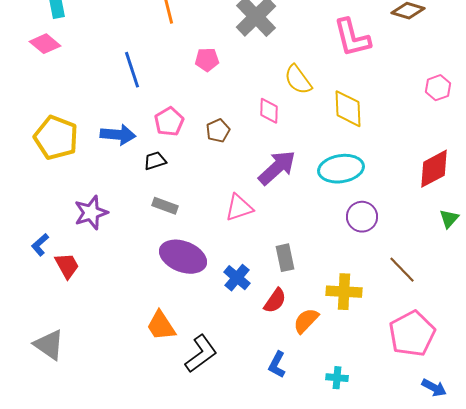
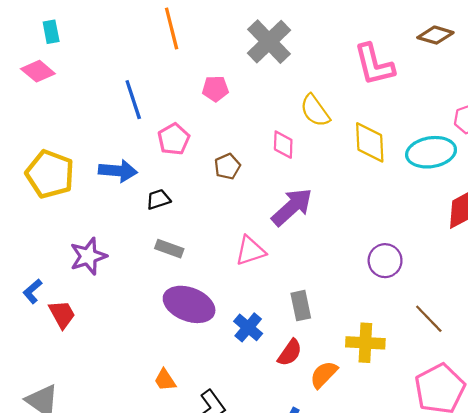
pink pentagon: (169, 122) -> (174, 139), moved
cyan ellipse: (341, 169) -> (431, 152), moved
orange trapezoid: (161, 326) -> (165, 380), size x0.7

